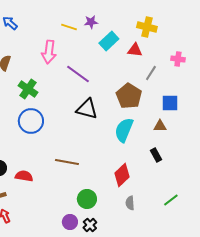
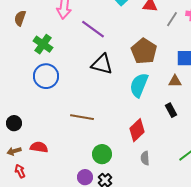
gray line: (151, 73) -> (172, 19), moved
red semicircle: (24, 176) -> (39, 147), moved

